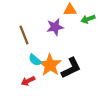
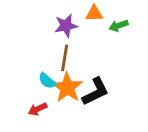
purple star: (55, 27) -> (66, 26), moved
brown line: (24, 35) -> (65, 58), moved, turned 30

